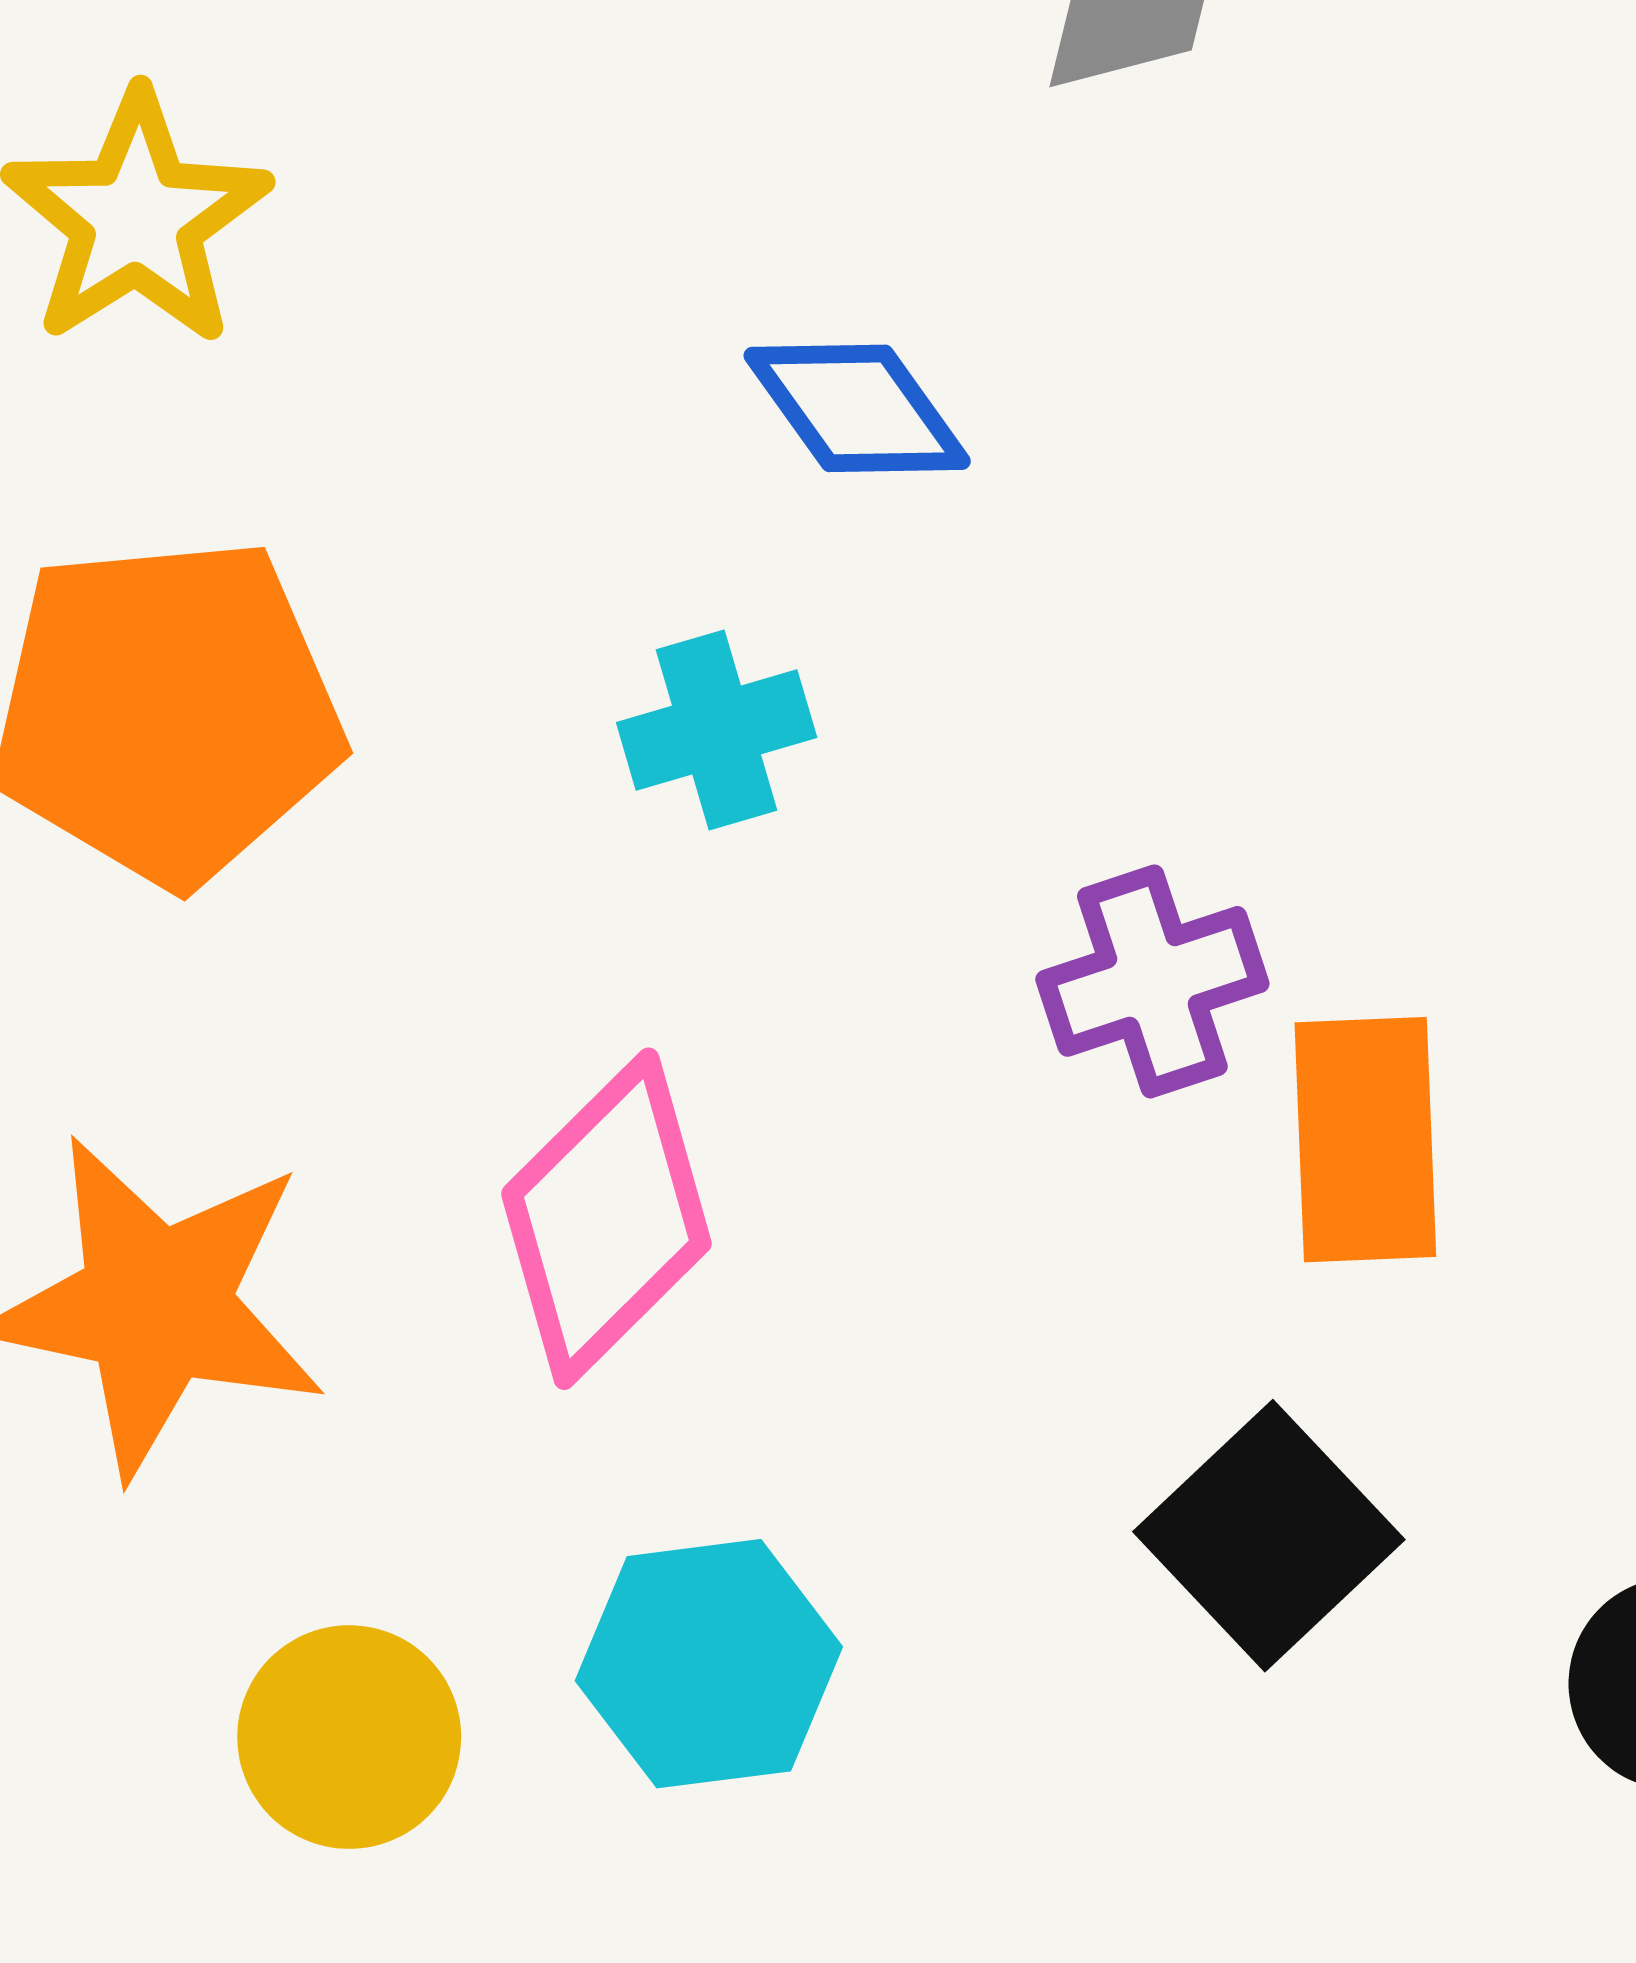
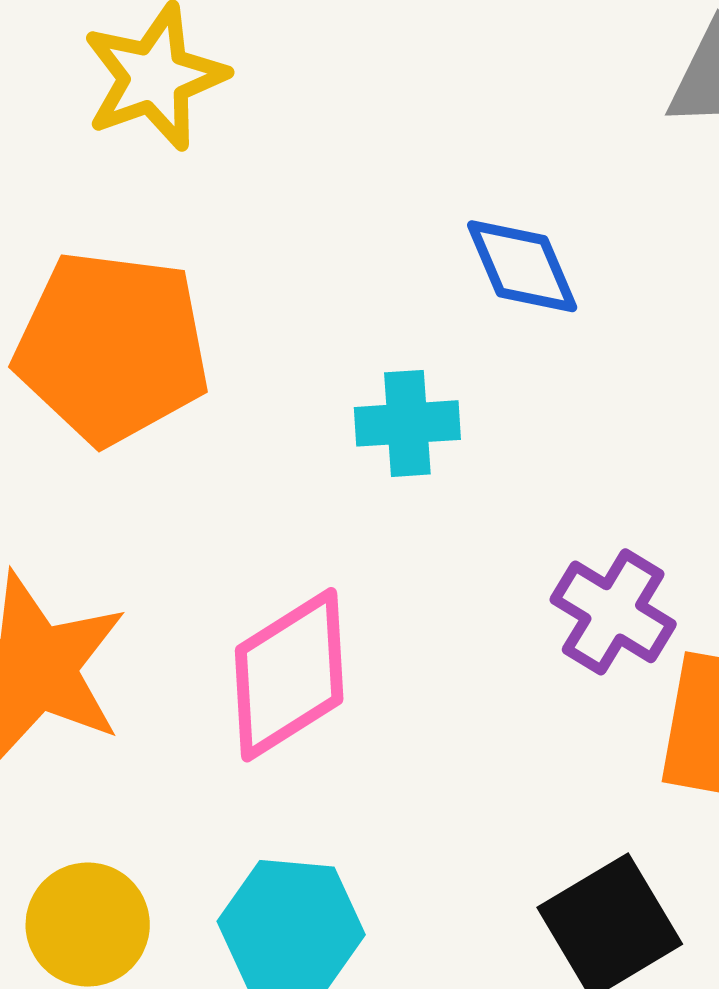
purple cross: (1152, 981) -> (613, 612), turned 37

